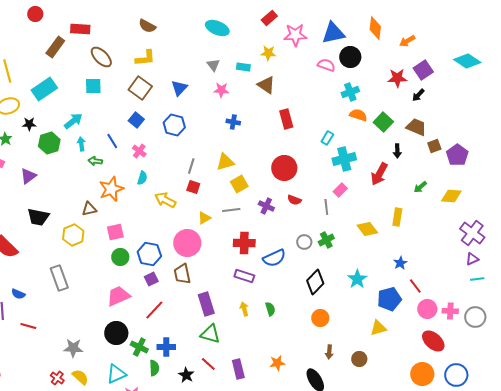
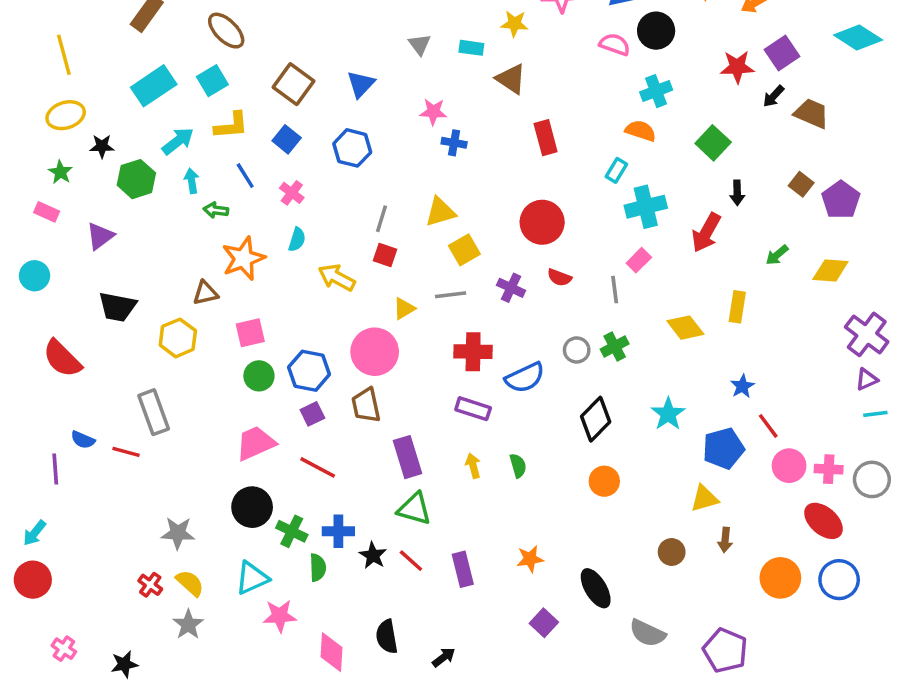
yellow L-shape: (145, 58) -> (231, 126), moved
cyan square: (93, 86) -> (212, 81), turned -30
cyan rectangle: (44, 89) -> (154, 86), moved
pink star: (221, 90) -> (433, 112), moved
orange semicircle: (358, 115) -> (641, 131), moved
brown trapezoid: (416, 127) -> (811, 113), moved
brown square: (434, 146) -> (801, 184), turned -32
red line: (154, 310) -> (318, 467), turned 75
red line: (28, 326) -> (126, 452), moved
red ellipse: (433, 341) -> (824, 521), moved
brown arrow: (329, 352) -> (725, 540), moved
black star: (186, 375) -> (373, 555), moved

